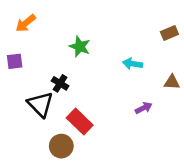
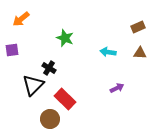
brown triangle: (172, 82) -> (140, 53), moved
black triangle: (40, 104) -> (33, 85), turned 30

